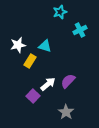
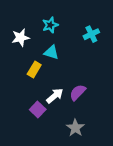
cyan star: (60, 12) -> (50, 25), moved
white star: (18, 45) -> (21, 38), moved

